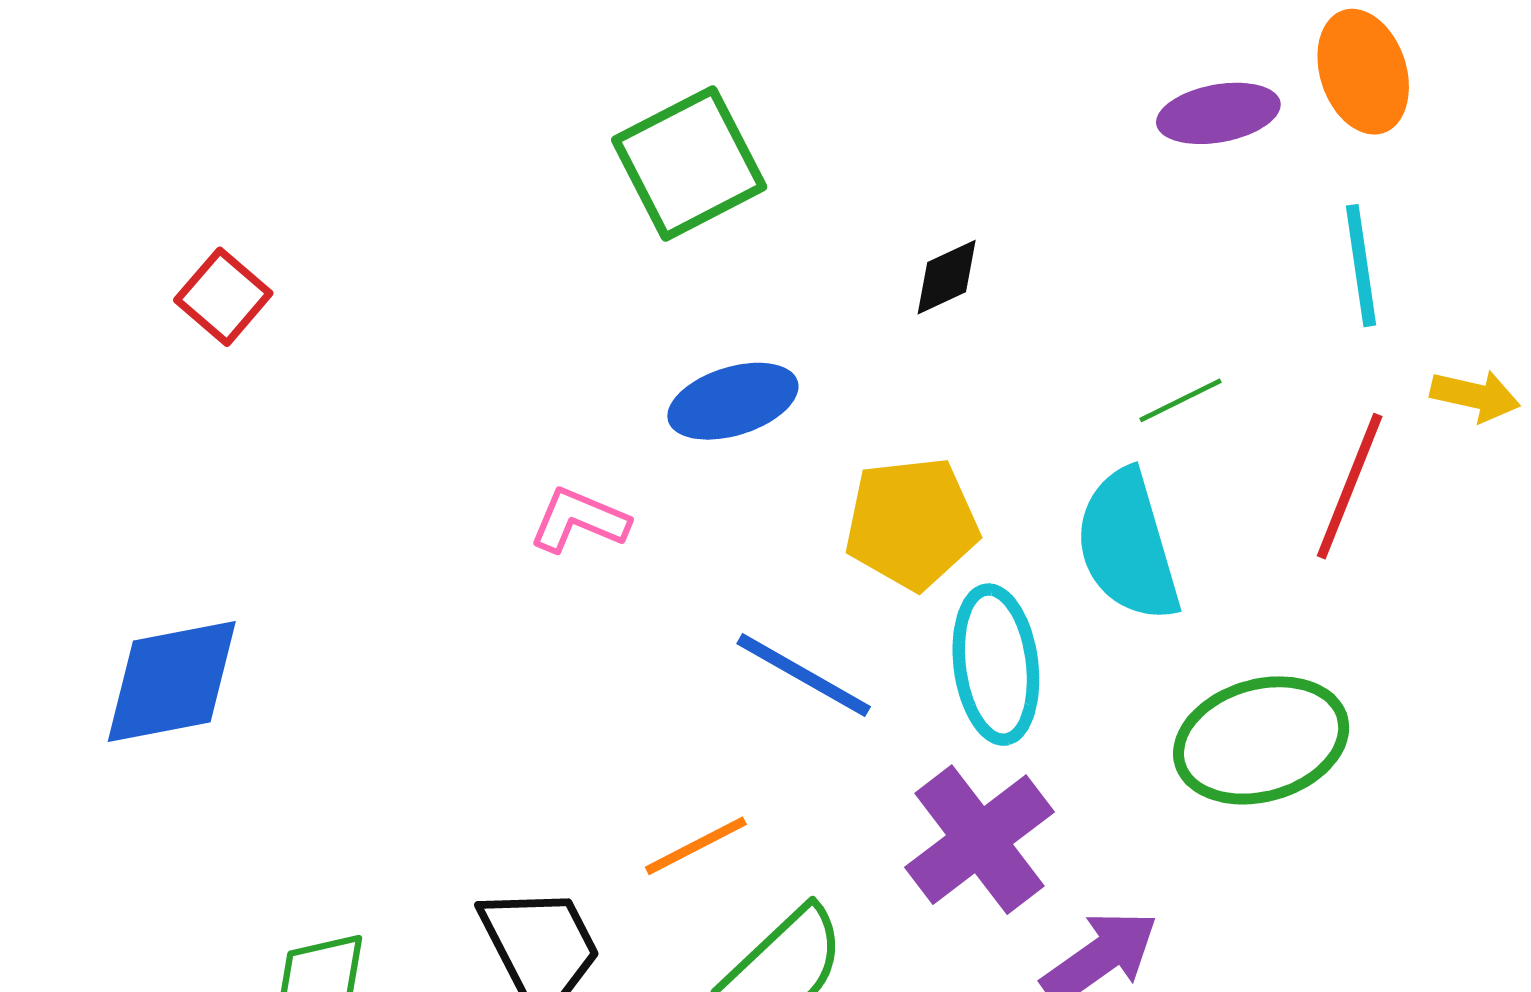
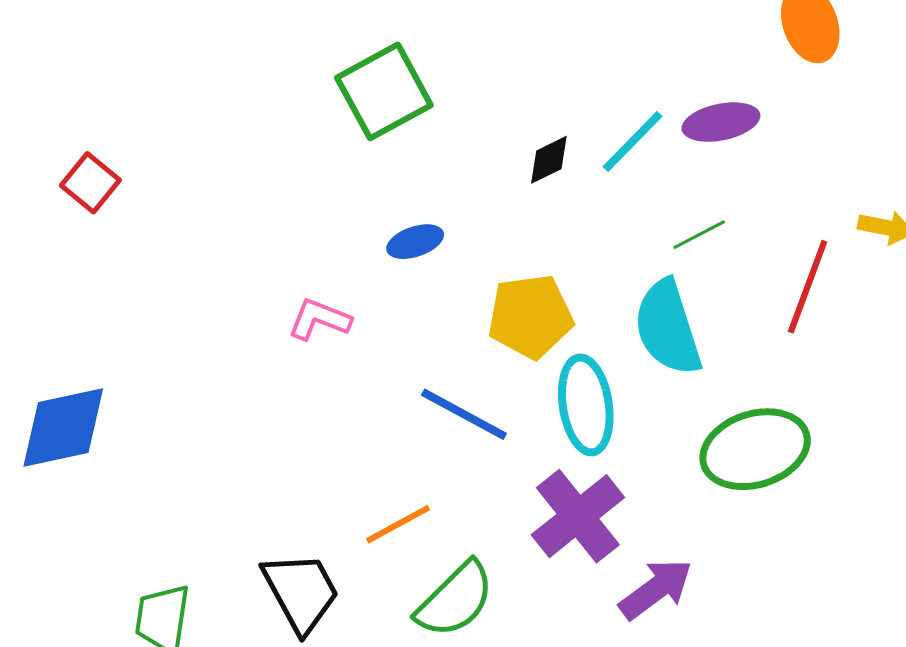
purple ellipse: (1218, 113) -> (721, 122), moved
cyan line: (1361, 266) -> (632, 142), moved, turned 54
blue ellipse: (733, 401) -> (415, 242), size x0.7

